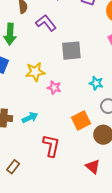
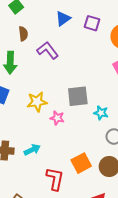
gray square: (71, 51) -> (78, 96), moved
orange square: (81, 121) -> (81, 163), moved

